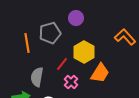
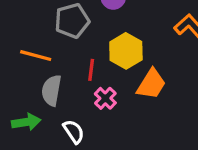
orange line: (27, 43) -> (36, 56), moved, turned -66
red line: (62, 64) -> (91, 70), turned -32

